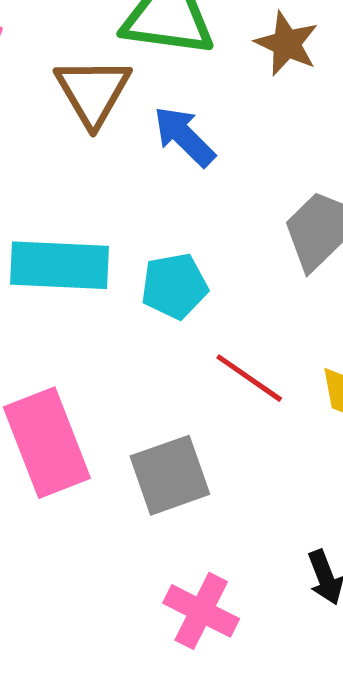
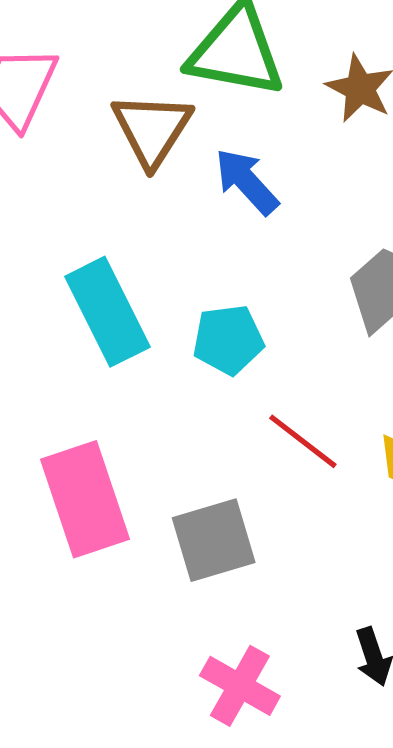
cyan rectangle: (59, 265) -> (107, 312), turned 58

